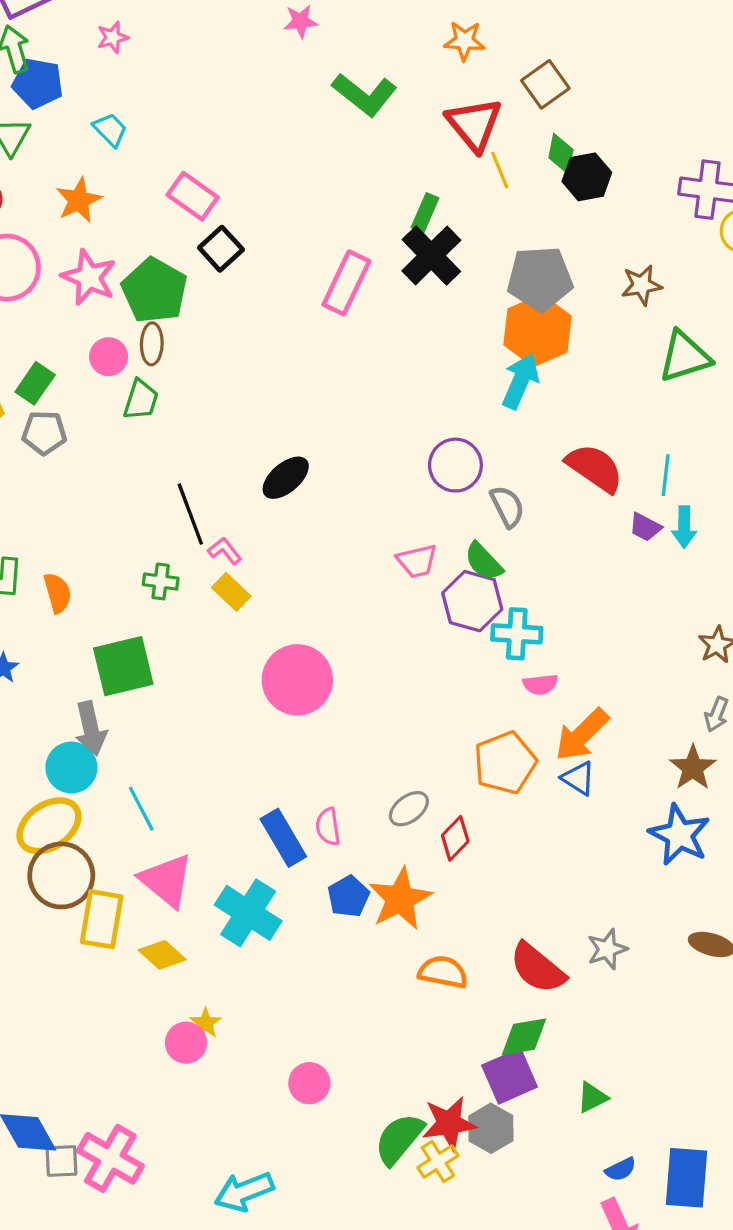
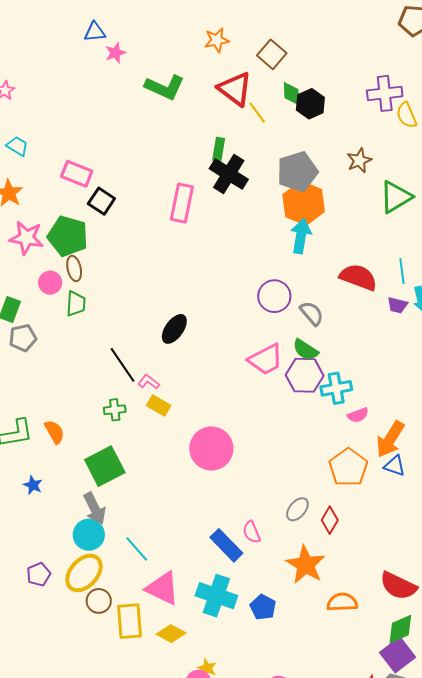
pink trapezoid: (417, 561) -> (266, 359), size x1.4
brown circle: (61, 875) -> (99, 601), size x0.6
blue pentagon: (348, 896) -> (263, 607), moved

